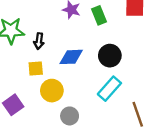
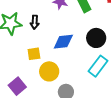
black arrow: (39, 41) -> (35, 22), moved

